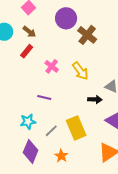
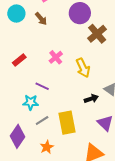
red rectangle: (27, 51) -> (19, 60), moved
black arrow: (95, 99) -> (91, 99), turned -32
cyan star: (28, 122) -> (31, 102), moved

